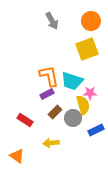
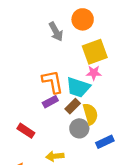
gray arrow: (52, 21) -> (56, 32), moved
orange circle: (91, 21) -> (83, 19), moved
pink star: (90, 93) -> (94, 73), moved
brown rectangle: (55, 112) -> (73, 106), moved

